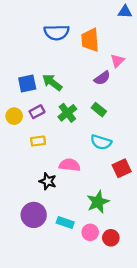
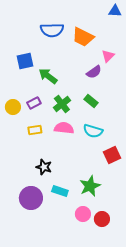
orange trapezoid: (90, 40) -> (83, 37), turned -60
blue square: (27, 83) -> (25, 61), moved
pink semicircle: (70, 165) -> (64, 128), moved
cyan rectangle: (65, 223) -> (60, 191), moved

